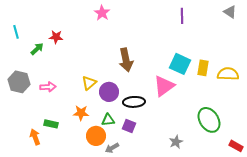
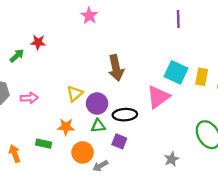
green triangle: (108, 120) -> (98, 126), moved
green rectangle: (51, 124) -> (44, 144), moved

